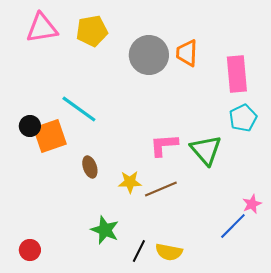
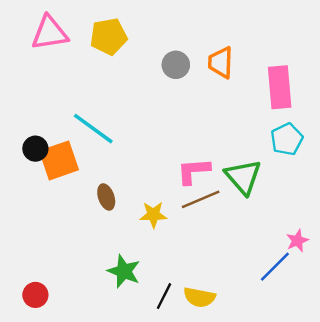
gray circle: (149, 55) -> (176, 65), size x0.6
brown line: (161, 189) -> (201, 199), moved

